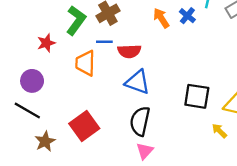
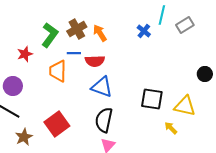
orange arrow: (161, 18) -> (100, 33), moved

